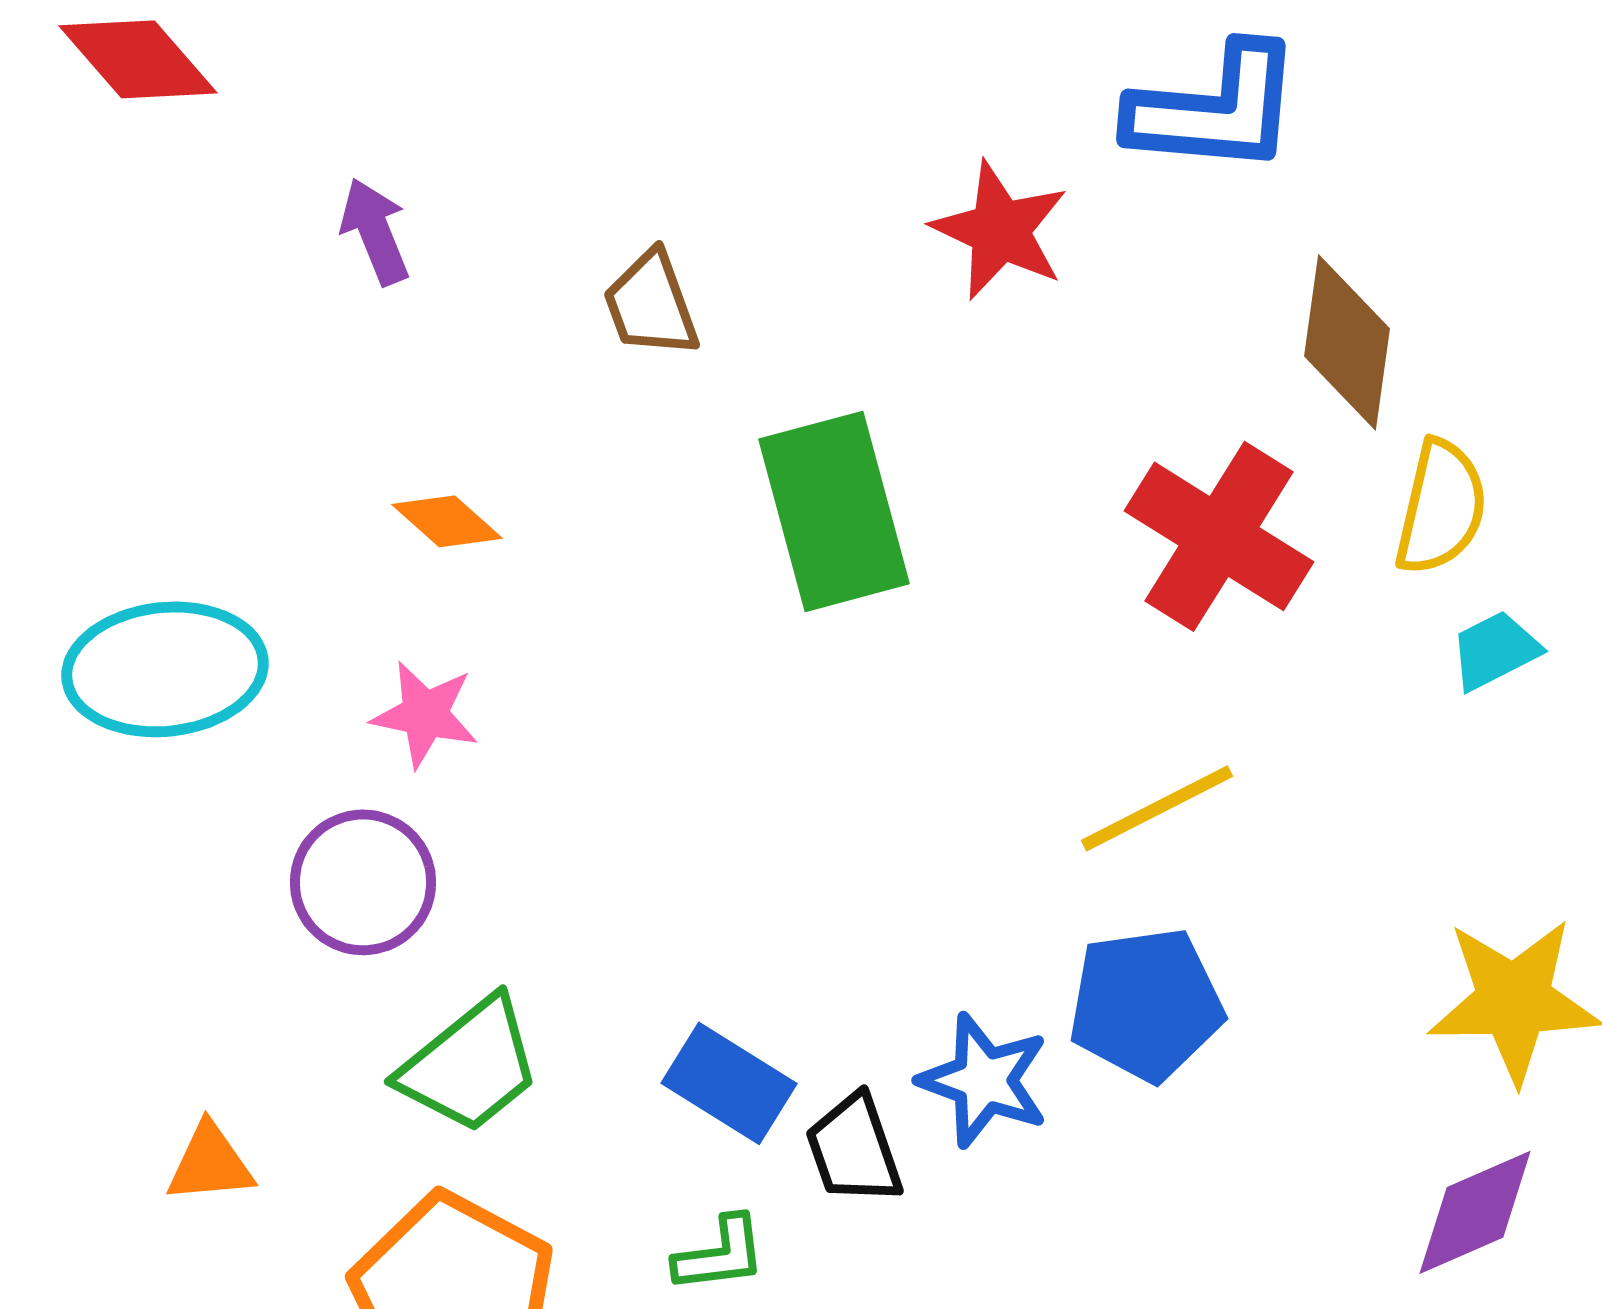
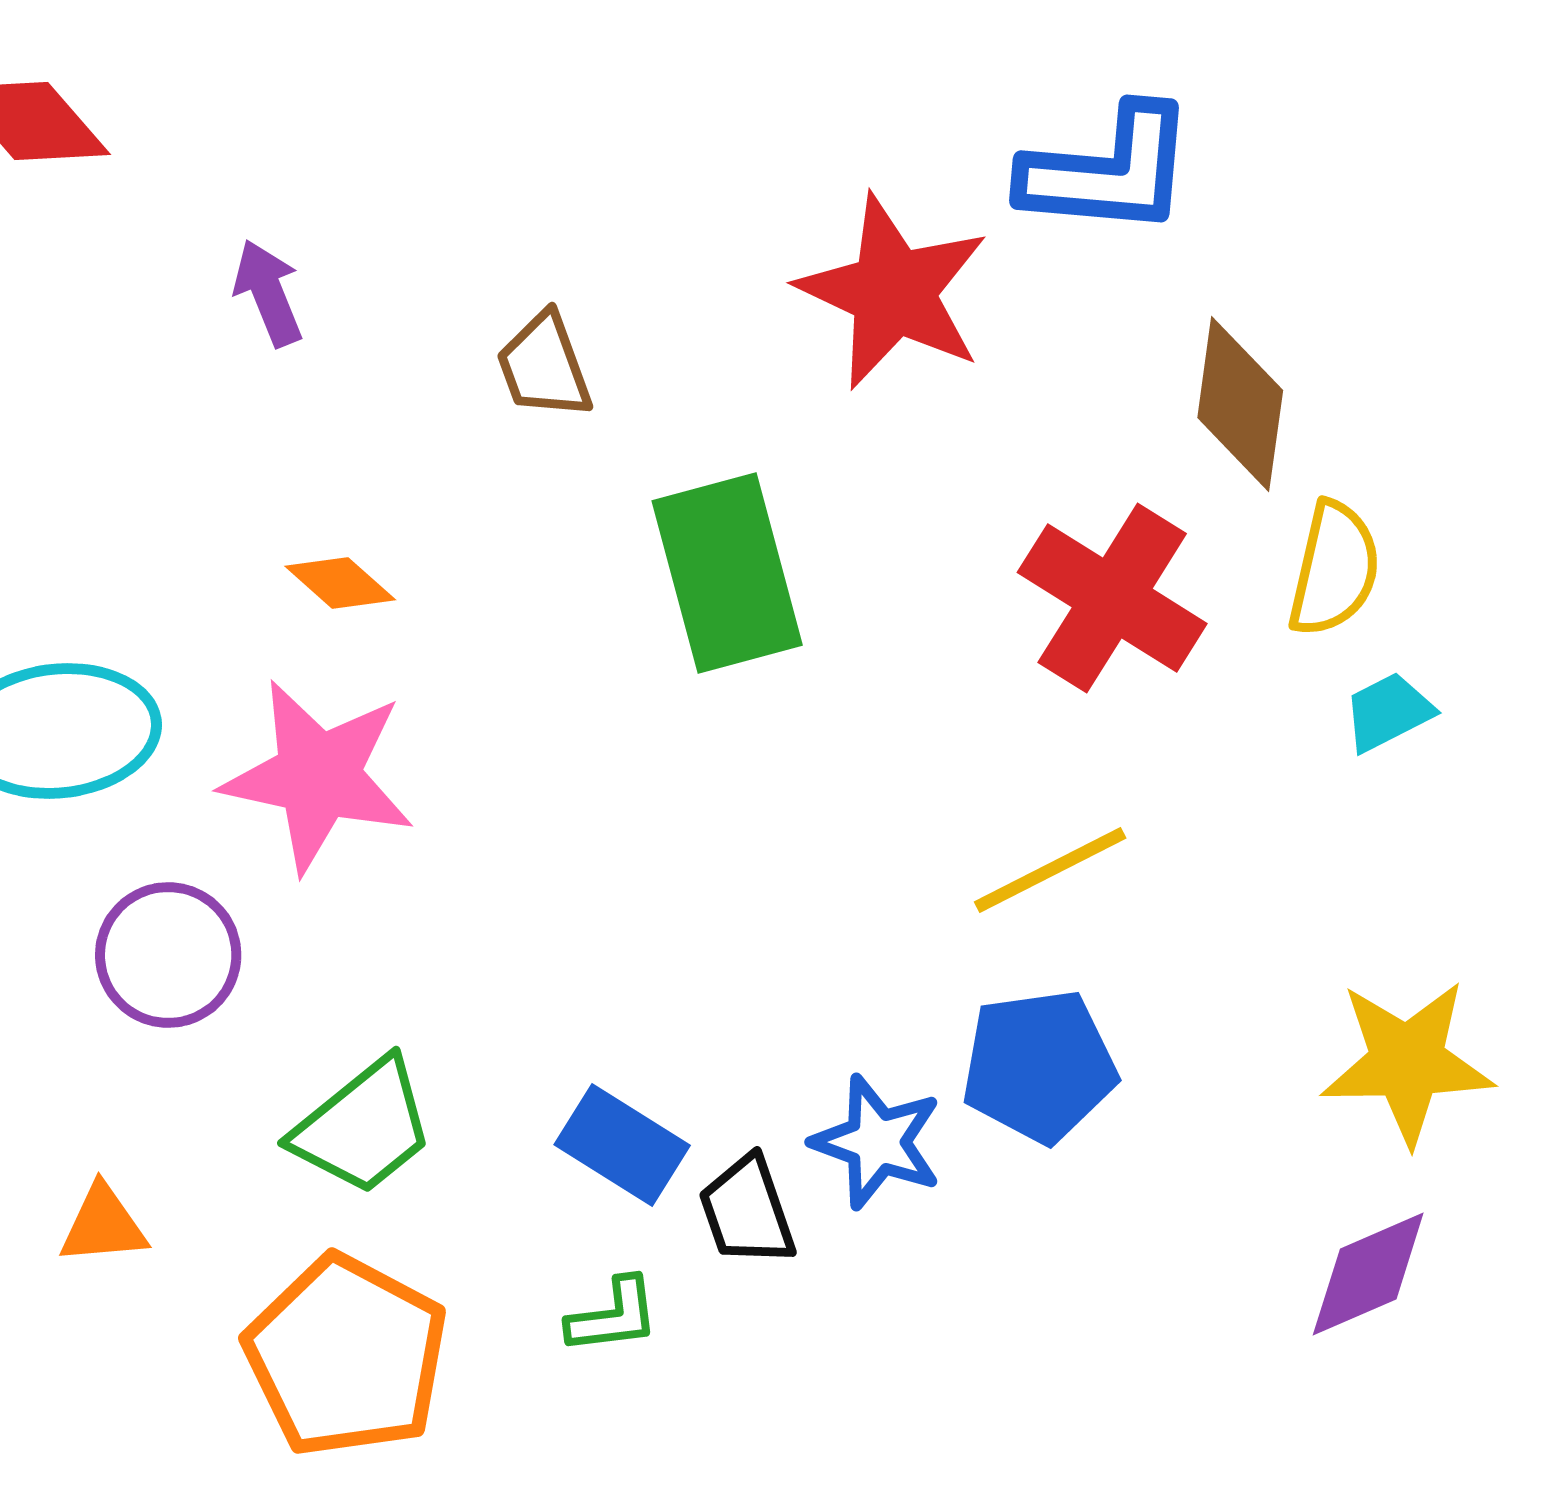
red star: (1000, 230) -> (893, 292), size x1.4
pink star: (425, 714) -> (318, 776), size x1.8
purple circle: (363, 882) -> (168, 955), moved

